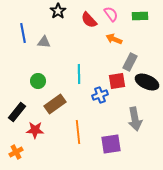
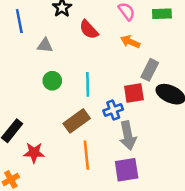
red semicircle: (89, 20) -> (89, 30), moved
blue line: (23, 33) -> (19, 21), moved
green circle: (38, 81) -> (52, 81), moved
brown rectangle: (55, 104) -> (77, 121), moved
gray arrow: (135, 119) -> (128, 136), moved

